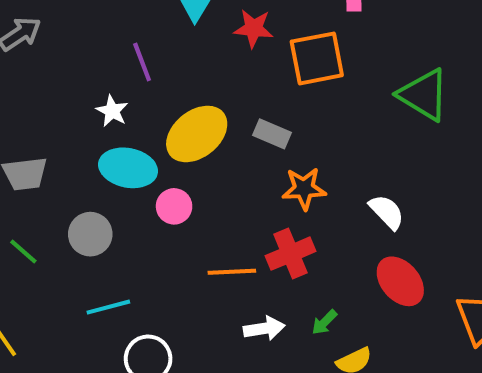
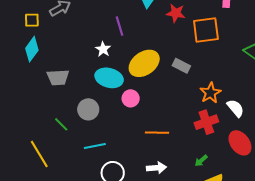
orange star: (304, 189) -> (210, 93), moved, turned -30
green line: (23, 251) -> (61, 124), moved
red cross: (291, 254) -> (206, 122), moved
white arrow: (264, 328) -> (156, 168), moved

